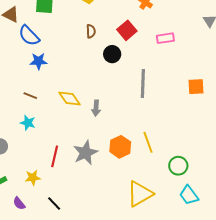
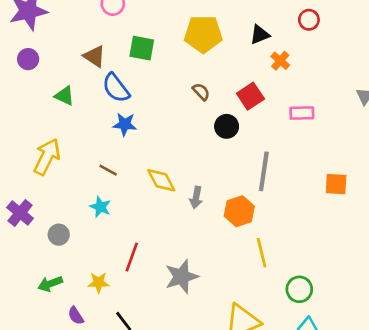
brown semicircle: (91, 31) -> (201, 92), turned -48
orange hexagon: (120, 147) -> (239, 211), moved
gray star: (85, 153) -> (182, 277), moved

